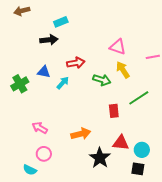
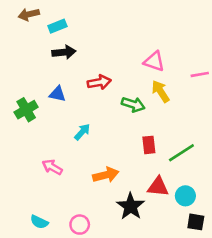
cyan rectangle: (61, 22) -> (57, 26), moved
cyan arrow: (63, 83) -> (82, 132), moved
green line: (139, 98) -> (181, 153), moved
pink circle: (44, 154) -> (80, 225), moved
black square: (138, 169) -> (196, 222), moved

